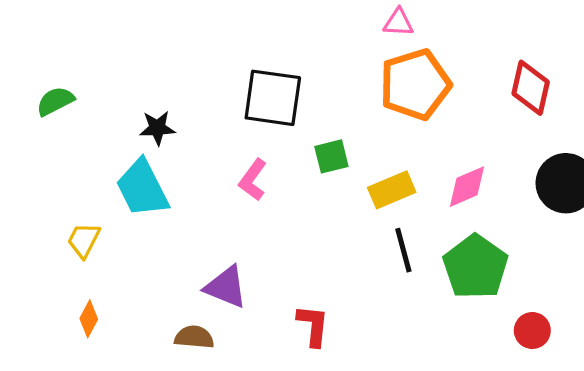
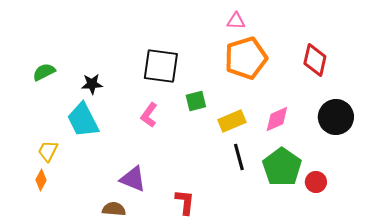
green semicircle: (55, 101) -> (44, 72), moved
orange diamond: (89, 319) -> (41, 180), moved
red circle: (532, 330) -> (316, 182), moved

